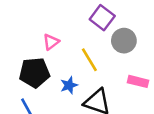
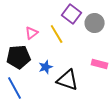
gray circle: (124, 41) -> (95, 23), moved
yellow line: (89, 60) -> (57, 34), moved

